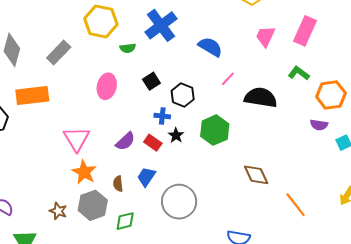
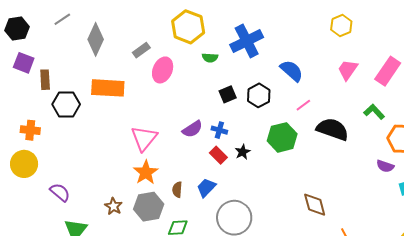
gray rectangle: (59, 53) -> (141, 50), size x0.7
pink ellipse: (107, 86) -> (163, 70), moved
black hexagon: (183, 95) -> (259, 95), moved
blue cross: (162, 116) -> (219, 130), moved
green hexagon: (215, 130) -> (282, 137), moved
purple semicircle: (125, 141) -> (192, 129), moved

